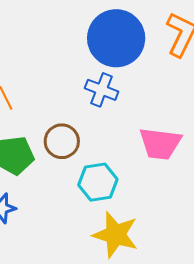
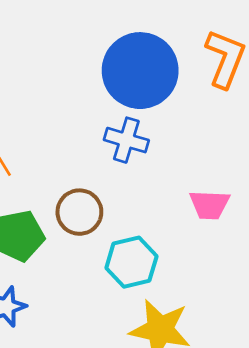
pink trapezoid: (160, 144) -> (209, 205), size x0.7

